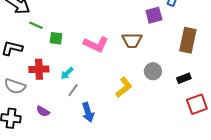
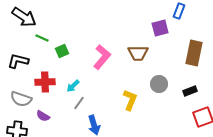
green square: (56, 38) -> (62, 51), turned -32
pink L-shape: (96, 44) -> (102, 57), turned -75
yellow L-shape: (124, 87) -> (130, 100), turned -30
purple semicircle: (43, 111) -> (43, 116), moved

